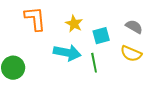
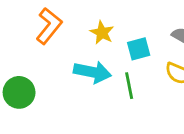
orange L-shape: (35, 19) -> (49, 26), turned 44

